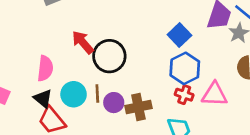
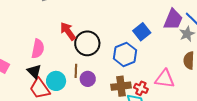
blue hexagon: (185, 68) -> (125, 54), moved
cyan circle: (74, 94) -> (56, 81), moved
red cross: (184, 95) -> (141, 88), moved
brown cross: (138, 107) -> (121, 86), moved

